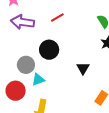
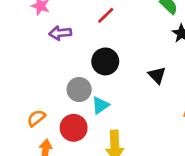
purple arrow: (22, 22) -> (60, 33), size x0.7

